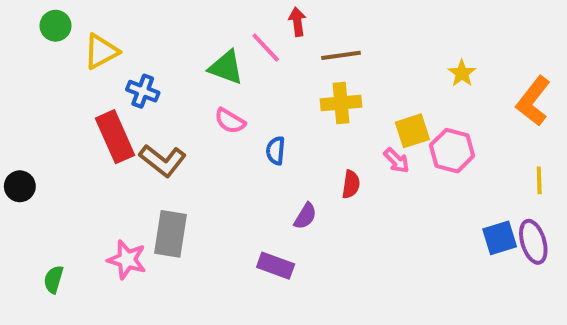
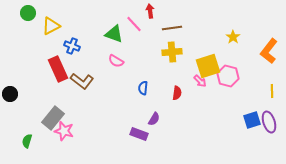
yellow square: (412, 131) -> (208, 66), size x1.4
blue semicircle: (276, 151) -> (143, 88), moved
purple semicircle: (305, 216) -> (154, 119), moved
gray rectangle: (170, 234) -> (53, 118), moved, turned 30

